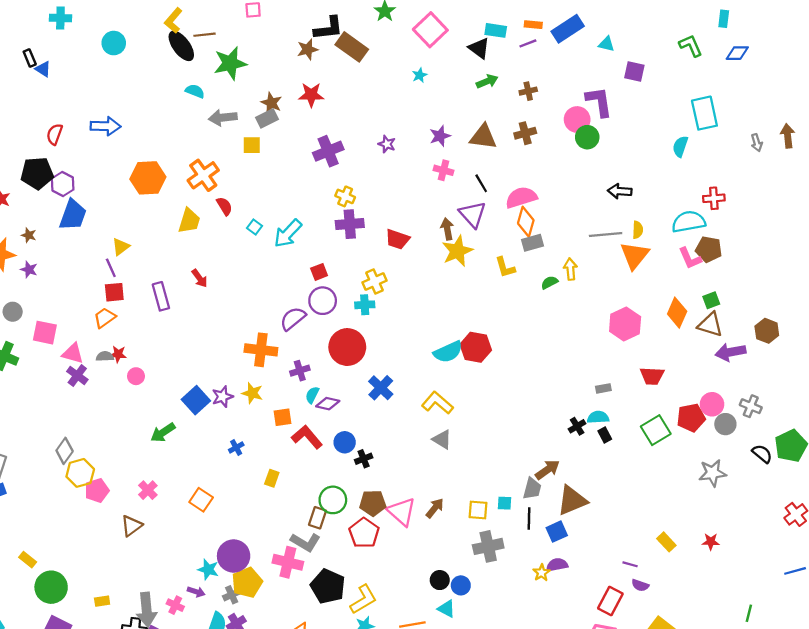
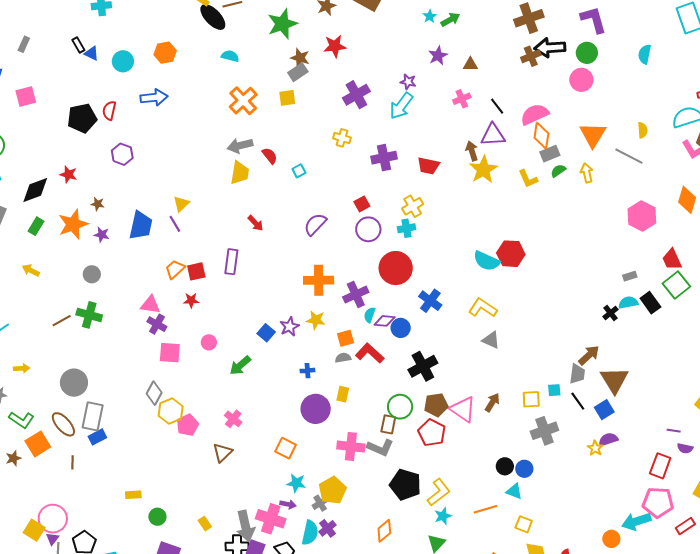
cyan circle: (114, 43) -> (123, 61), moved
green star: (230, 63) -> (282, 24), moved
green arrow: (487, 81) -> (450, 20), moved
brown cross: (528, 91) -> (529, 18), size x1.8
gray arrow: (223, 118) -> (240, 146), moved
pink circle: (577, 120) -> (581, 80), moved
purple star: (440, 136) -> (438, 56), moved
brown triangle: (483, 137) -> (470, 64), moved, size x0.6
cyan semicircle: (680, 146) -> (645, 54), moved
pink cross: (443, 170) -> (462, 99), turned -30
black pentagon: (37, 173) -> (82, 118), moved
orange cross: (203, 175) -> (243, 101), moved
orange hexagon: (148, 178) -> (165, 53), moved, size x0.7
black arrow: (620, 191) -> (550, 48), moved, size x1.4
yellow cross: (345, 196) -> (342, 138), moved
purple triangle: (473, 214) -> (493, 135), turned -44
blue trapezoid: (73, 215) -> (141, 225), moved
cyan square: (255, 227) -> (299, 171), turned 32
cyan arrow: (288, 233) -> (401, 106), moved
gray line: (606, 234) -> (629, 156), moved, turned 40
orange triangle: (635, 255) -> (593, 135), moved
green semicircle: (549, 282) -> (558, 171), moved
red square: (114, 292) -> (196, 271), moved
purple rectangle: (161, 296) -> (231, 262), moved, turned 30
purple semicircle: (293, 319) -> (315, 224), moved
pink square: (45, 333) -> (170, 353), moved
cyan semicircle: (448, 352) -> (487, 261), turned 56
gray semicircle: (105, 356) -> (343, 358), moved
purple cross: (300, 371) -> (356, 295), size x1.4
pink circle: (136, 376) -> (209, 342), moved
red trapezoid: (652, 376) -> (672, 259), turned 70
blue square: (196, 400) -> (266, 333), size x0.7
green square: (656, 430) -> (676, 285), moved
black rectangle: (605, 435) -> (650, 303), moved, size x1.5
blue circle: (345, 442) -> (401, 328), moved
blue cross: (236, 447) -> (307, 371), turned 32
black cross: (364, 459) -> (423, 366), size x1.8
orange square: (201, 500) -> (286, 448), moved
brown triangle: (572, 500) -> (614, 380), turned -32
black line: (529, 518) -> (578, 401), turned -30
purple circle: (234, 556) -> (316, 409), moved
yellow rectangle: (28, 560) -> (133, 495), turned -35
pink cross: (288, 562) -> (351, 447), moved
green circle: (51, 587) -> (157, 517), size x0.6
yellow rectangle: (102, 601) -> (205, 524), turned 72
pink cross: (175, 605) -> (271, 519), size x1.8

